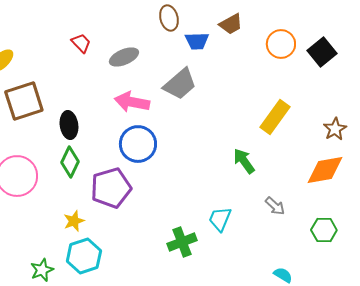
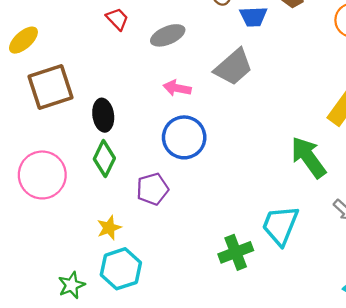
pink arrow: (132, 102) -> (177, 88), size x0.7
green arrow: (244, 161) -> (308, 157), size x1.4
purple pentagon: (111, 188) -> (152, 189), size x0.7
cyan trapezoid: (220, 219) -> (280, 225), size x1.4

